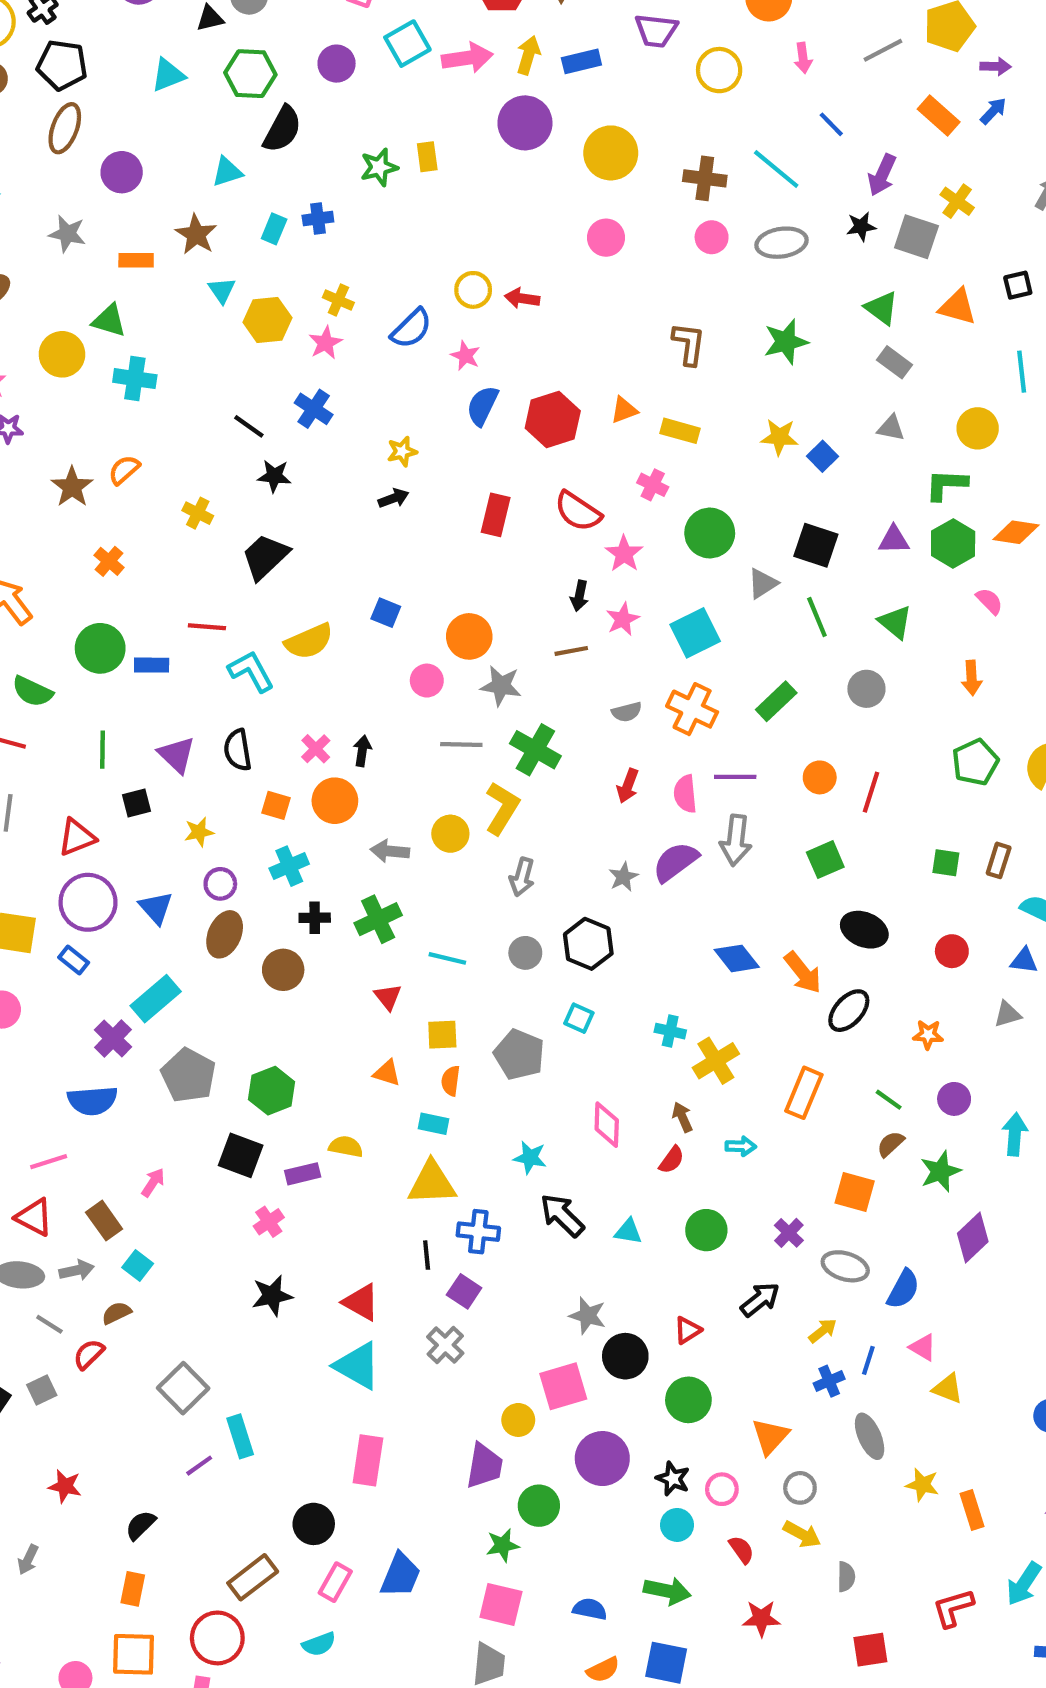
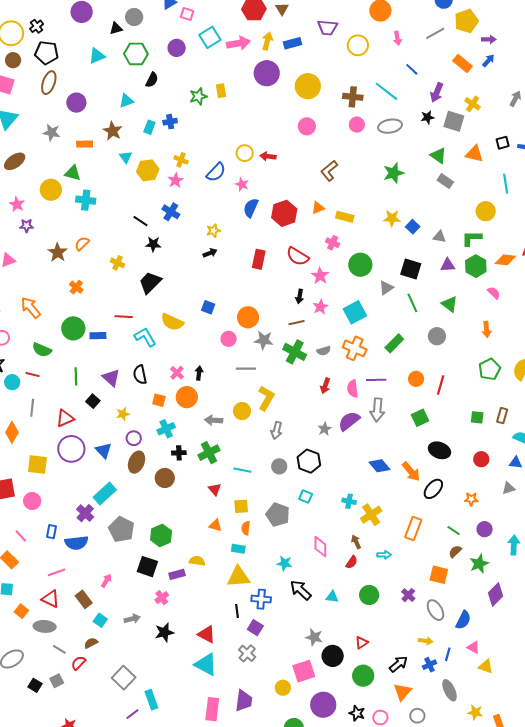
black semicircle: (282, 129) -> (152, 80), size x0.7
brown L-shape: (689, 344) -> (329, 171), moved, turned -135
gray triangle: (891, 428) -> (439, 237), moved
yellow semicircle: (309, 641) -> (172, 322), turned 50
green cross: (535, 750) -> (295, 352), moved
black square: (136, 803) -> (93, 401), turned -32
blue rectangle: (74, 960) -> (51, 532), moved, turned 64
gray ellipse: (845, 1266) -> (435, 610), turned 45
gray arrow: (77, 1270) -> (132, 619), moved
black arrow: (760, 1300) -> (398, 664), moved
yellow arrow: (823, 1331) -> (426, 641), turned 48
purple trapezoid: (484, 1466) -> (244, 701), moved

